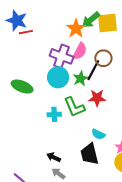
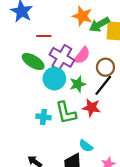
orange star: (76, 28) -> (82, 16), moved, turned -30
red line: (26, 32) -> (44, 36), moved
black line: (93, 70) -> (103, 85), moved
green ellipse: (22, 87) -> (33, 62), moved

